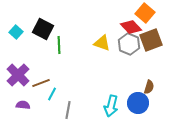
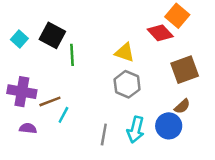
brown square: (151, 40) -> (185, 70), moved
gray hexagon: (129, 44) -> (127, 84), moved
purple cross: (18, 75) -> (22, 92), turned -35
brown semicircle: (149, 87) -> (182, 106), turned 32
gray line: (68, 110) -> (104, 134), moved

